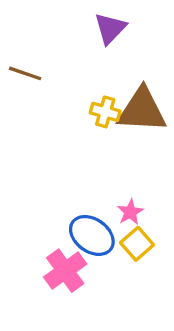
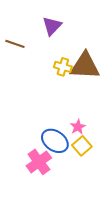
purple triangle: (110, 28) -> (52, 26), moved

